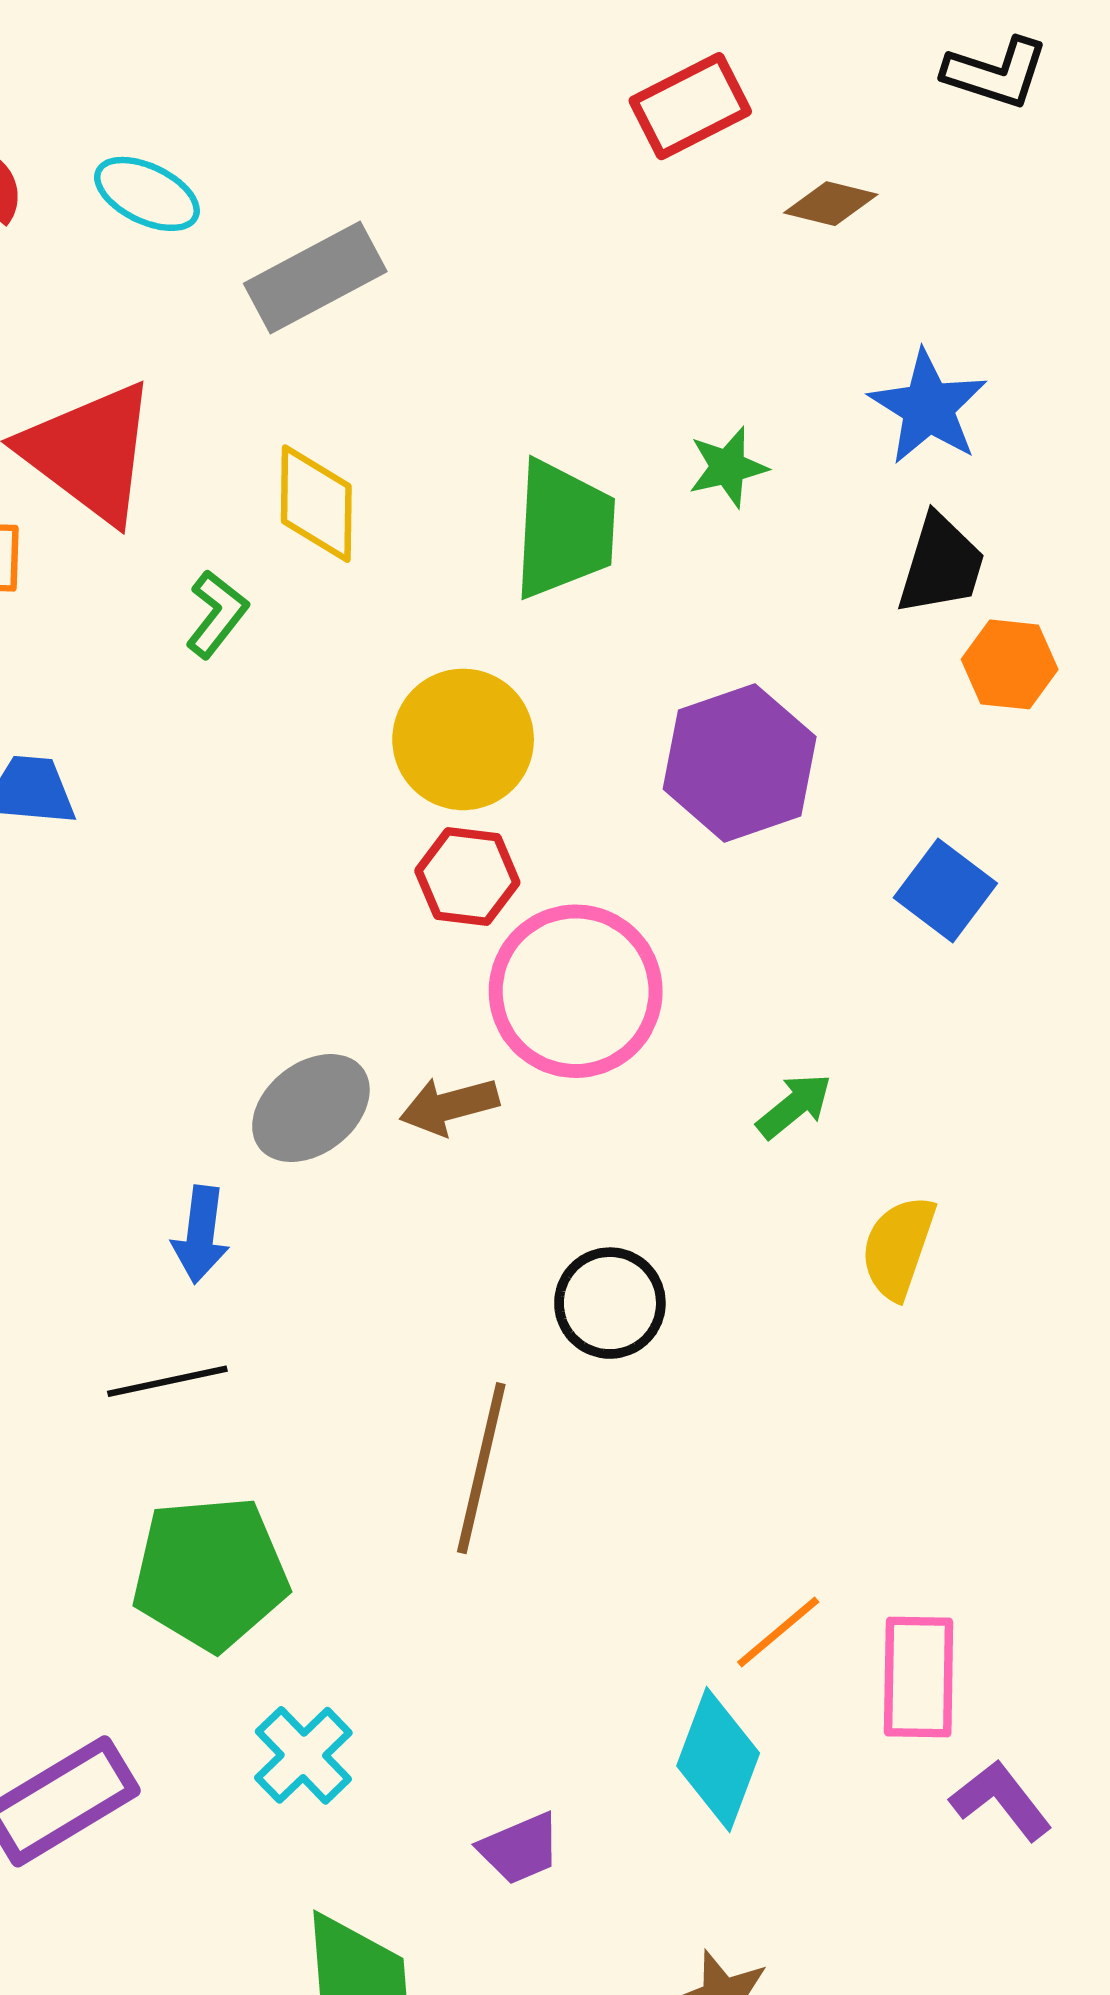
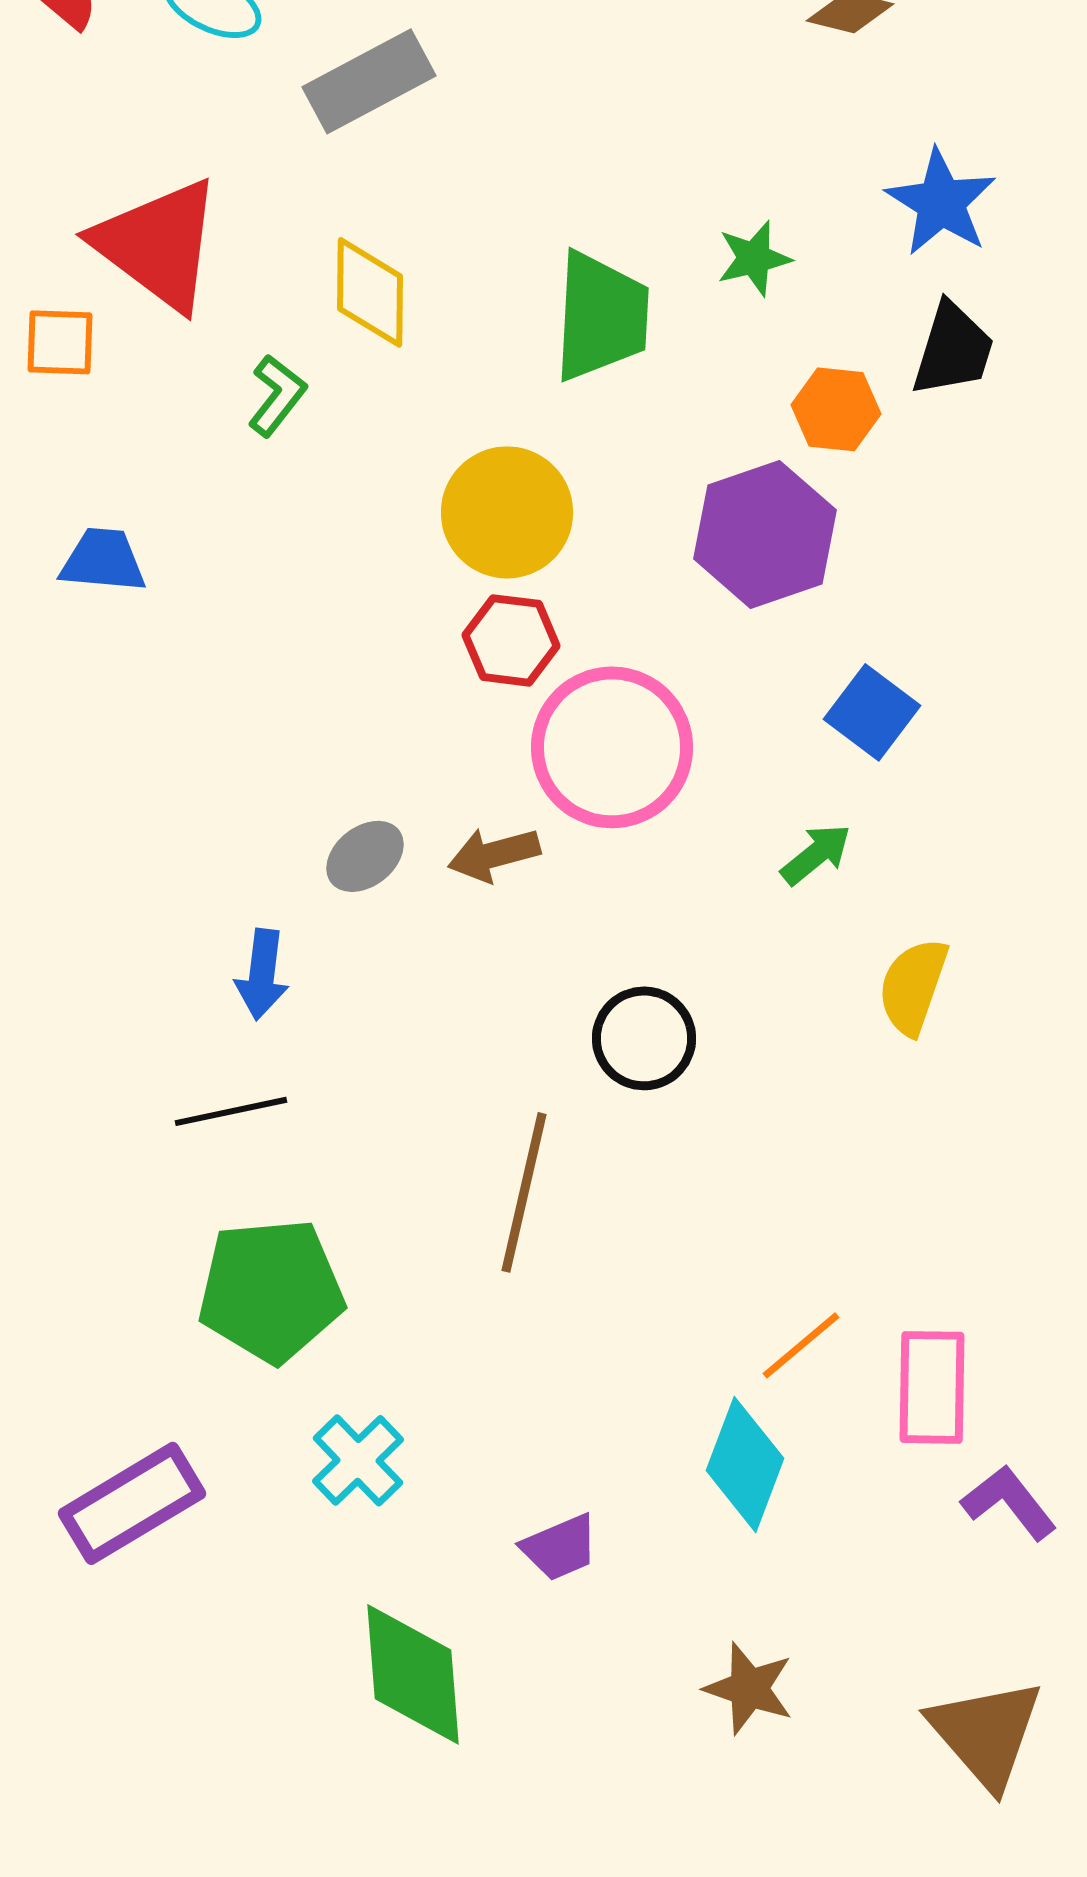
orange hexagon: (1010, 664) -> (836, 409), moved
blue square: (945, 891) -> (872, 712), moved
gray ellipse: (311, 1108) -> (365, 856), size x0.7

